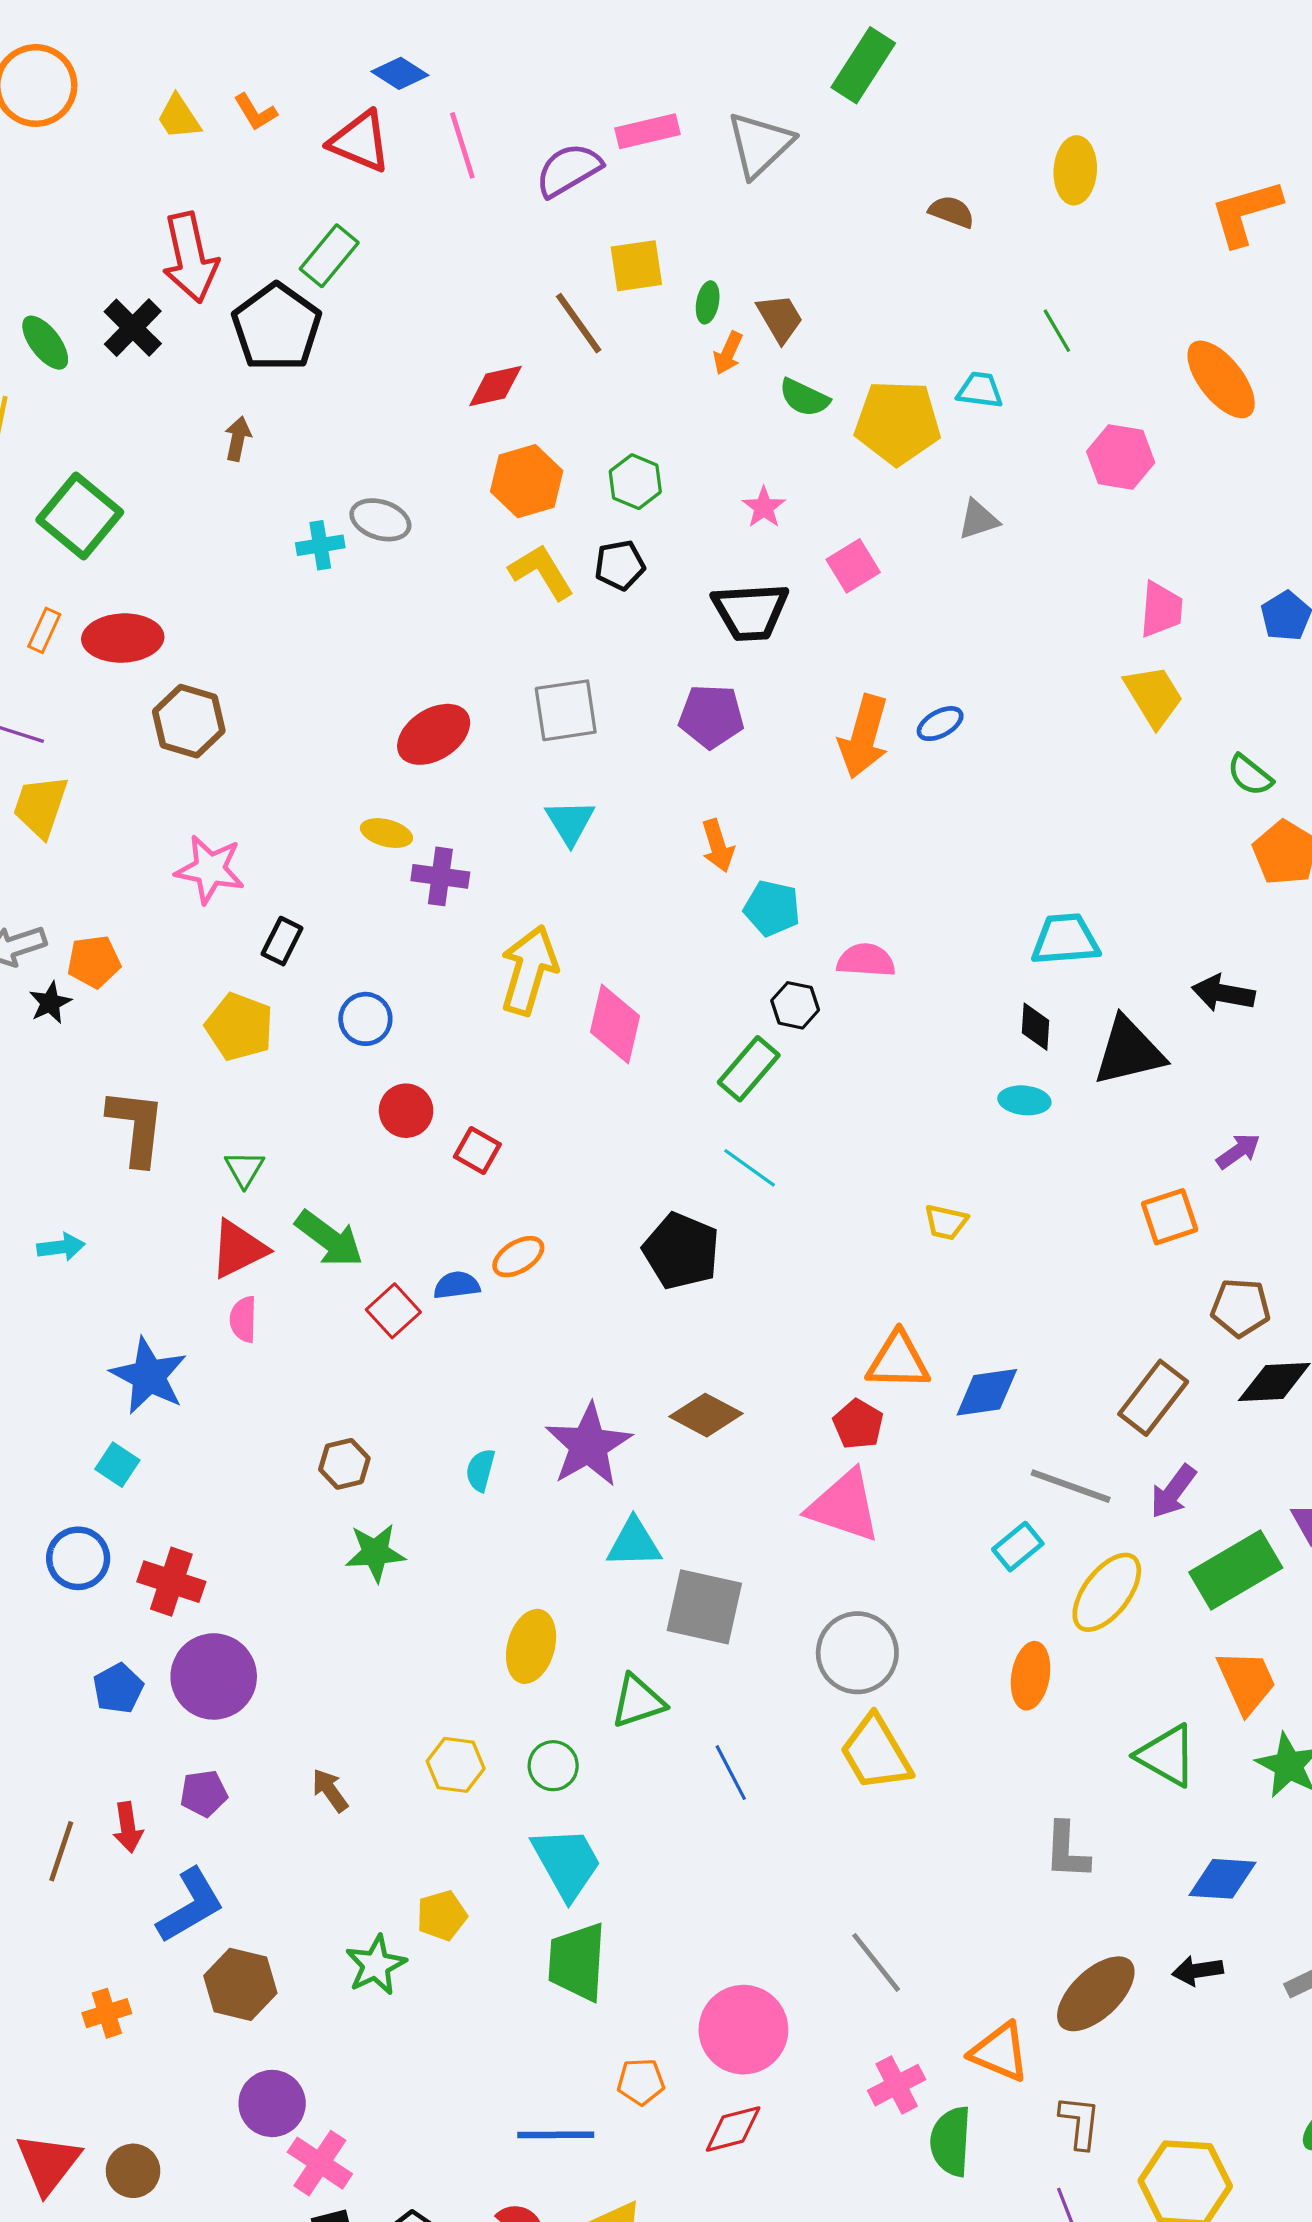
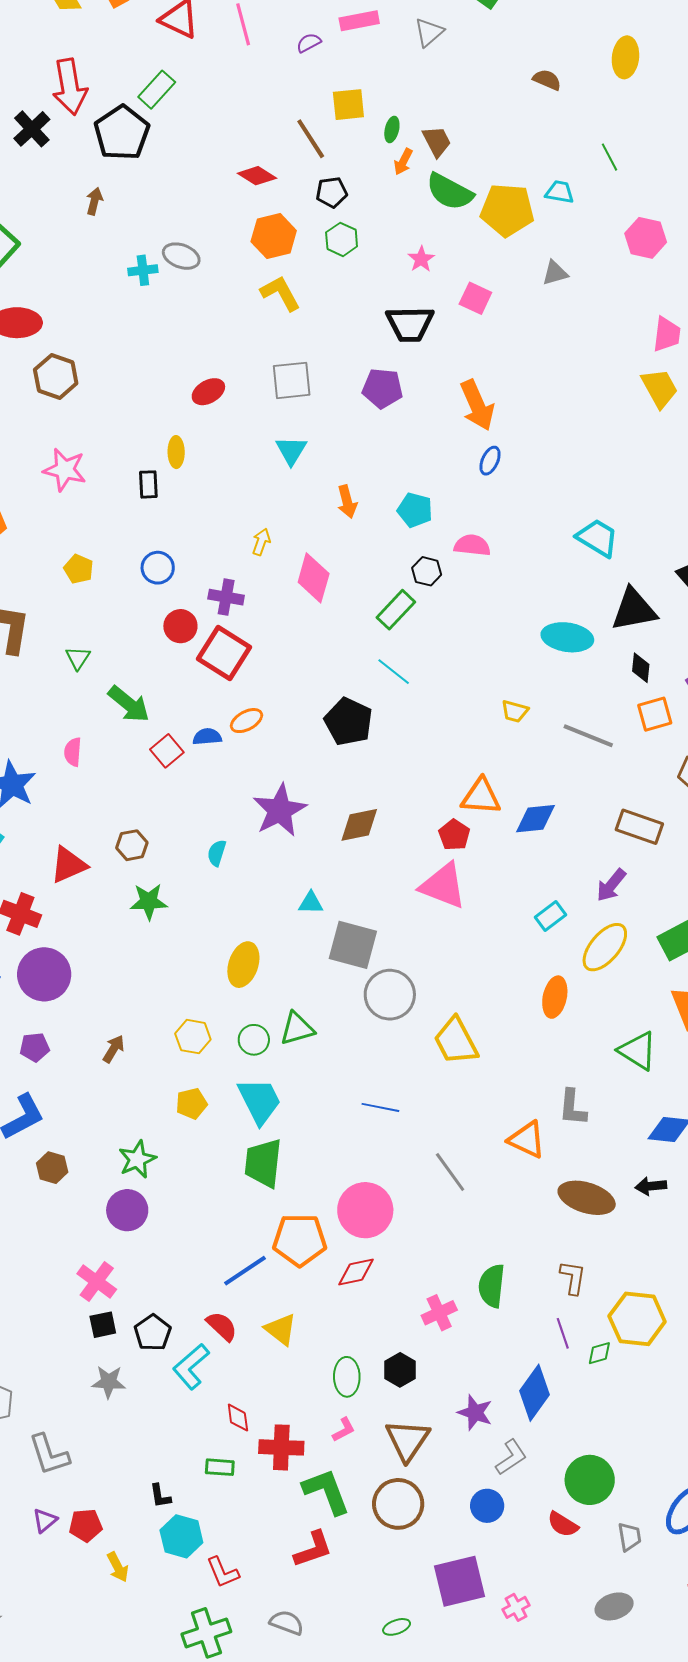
gray triangle: (760, 144) -> (429, 32), size x0.7
purple semicircle: (568, 170) -> (309, 43), size x0.6
red diamond: (495, 386) -> (257, 176), turned 42
green semicircle: (804, 398) -> (450, 192), size x1.5
black pentagon: (620, 565) -> (332, 192), moved
pink square: (853, 566) -> (475, 298), turned -36
blue ellipse: (940, 724) -> (490, 461), moved, turned -40
red ellipse: (434, 734) -> (208, 392), size x0.7
orange arrow: (864, 737) -> (477, 405), turned -42
yellow ellipse: (386, 833) -> (176, 452), turned 72
orange arrow: (718, 846) -> (347, 502), moved
purple cross: (440, 876) -> (226, 597), moved
cyan trapezoid: (1065, 940) -> (597, 538), turned 33
black rectangle: (282, 941) -> (148, 484), moved, turned -32
yellow arrow: (529, 970) -> (261, 542), size x0.5
yellow pentagon: (239, 1027) -> (79, 569), size x0.7
black diamond: (1035, 1027) -> (641, 668), moved
cyan ellipse: (1024, 1100) -> (567, 637), size x1.6
red square: (477, 1151) -> (224, 653), size x1.8
red triangle: (238, 1249) -> (68, 865), moved
brown rectangle: (1153, 1398) -> (639, 827), turned 69
brown diamond: (706, 1415) -> (359, 825), turned -42
purple star: (588, 1445) -> (280, 810), moved
gray line: (1071, 1486) -> (588, 736), moved
purple arrow: (1173, 1492) -> (611, 885), moved
cyan triangle: (634, 1543) -> (311, 903), size x0.7
gray circle: (857, 1653) -> (390, 995), moved
green triangle: (638, 1701) -> (297, 1029), moved
blue line: (731, 1773) -> (380, 1107), moved, turned -54
brown arrow: (330, 1790) -> (114, 1049), turned 64
yellow pentagon: (442, 1915) -> (191, 1103), moved
brown hexagon: (240, 1984) -> (52, 1168), size x0.7
brown ellipse: (1096, 1994) -> (587, 1198), turned 58
orange triangle: (1000, 2052) -> (527, 1140), moved
orange pentagon: (641, 2082) -> (300, 1240), size x1.8
pink cross: (897, 2085) -> (439, 1313), moved
purple circle: (272, 2103) -> (127, 1210), moved
blue line: (556, 2135) -> (245, 1271), turned -36

